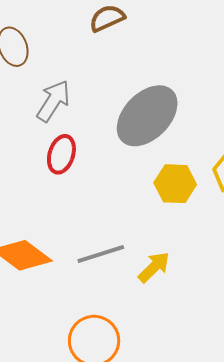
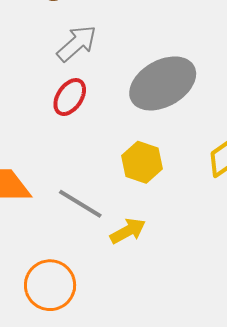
yellow hexagon: (175, 184) -> (142, 162), moved
gray line: (101, 254) -> (80, 204), turned 33

